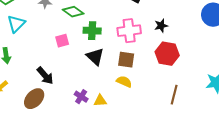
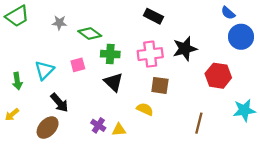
cyan triangle: (16, 24) -> (44, 70), moved
black star: (161, 26) -> (185, 49), size x1.6
red hexagon: (167, 54) -> (218, 76), moved
brown square: (126, 60) -> (160, 85), moved

